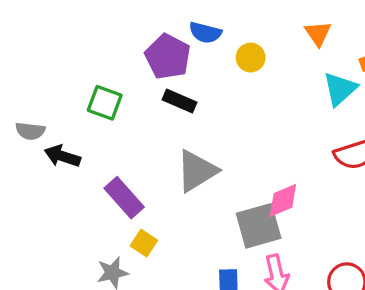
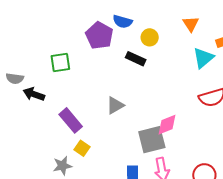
black rectangle: (179, 101) -> (136, 59), moved
green square: (105, 103) -> (60, 63), turned -30
gray triangle: (197, 171) -> (115, 105), size x0.7

